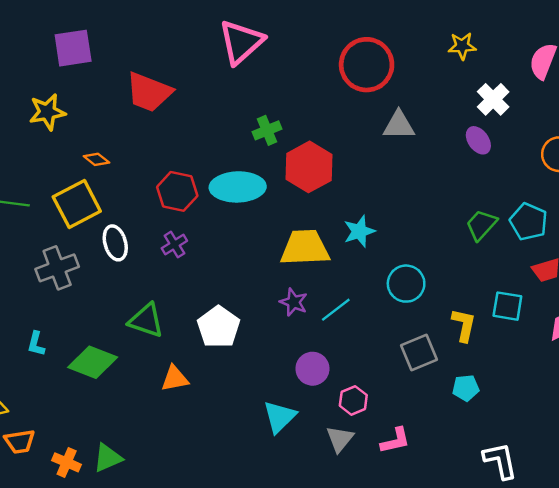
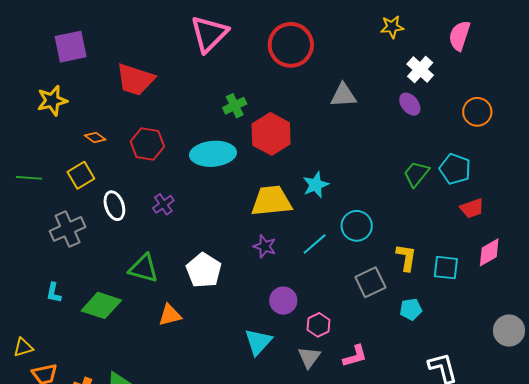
red circle: (367, 65) -> (291, 45), moved
red hexagon: (177, 191) -> (147, 144), moved
yellow square: (77, 204) -> (81, 175), size x0.7
cyan square: (507, 306) -> (446, 268), moved
cyan line: (336, 310) -> (315, 244), moved

